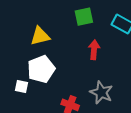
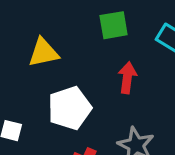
white pentagon: (41, 69) -> (70, 108), moved

